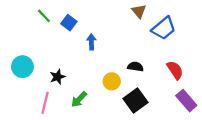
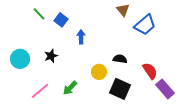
red semicircle: (175, 70) -> (150, 71), moved
black star: (58, 77) -> (51, 56), moved
black square: (135, 101) -> (120, 89), turned -30
pink line: (45, 103) -> (40, 91), turned 36

